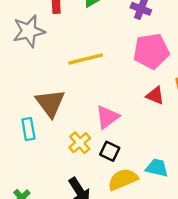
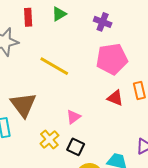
yellow line: (86, 59) -> (54, 66), turned 44
pink triangle: (107, 117) -> (73, 117), size x0.7

